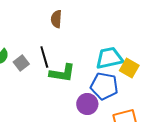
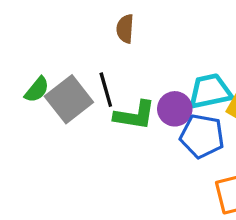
gray square: (21, 63) -> (69, 99), size x1.8
purple circle: (87, 104) -> (175, 109), moved

